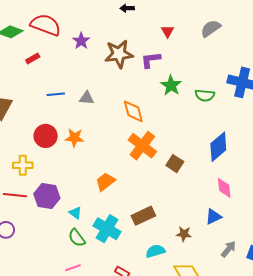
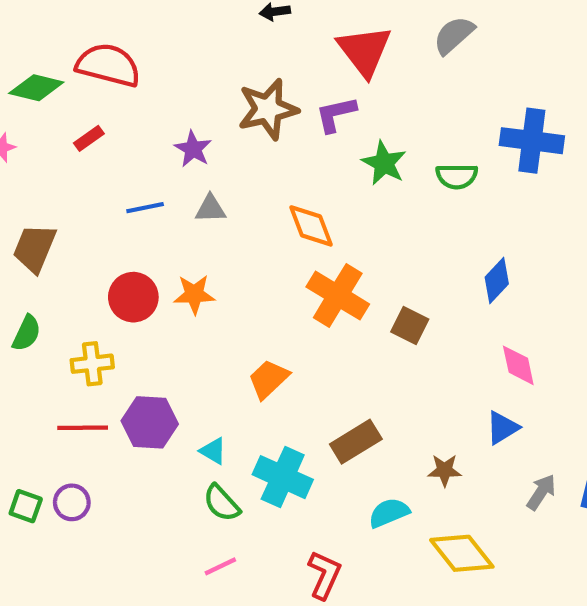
red triangle: (168, 31) -> (364, 51), size x2.0
purple star: (81, 41) -> (193, 149), moved
blue diamond: (218, 147) -> (497, 281), size x0.7

